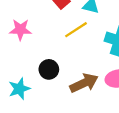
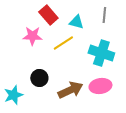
pink star: (20, 30) -> (32, 36), moved

